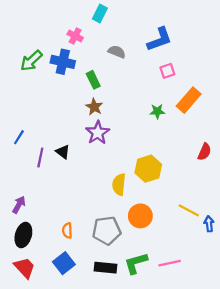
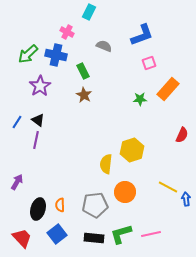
purple star: (98, 133) -> (40, 86), moved
black triangle: (63, 152) -> (38, 120), moved
black ellipse: (23, 235) -> (38, 209), moved

